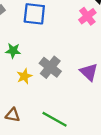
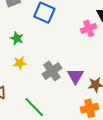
gray cross: (50, 67) -> (52, 71), moved

